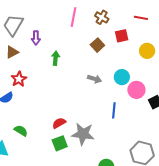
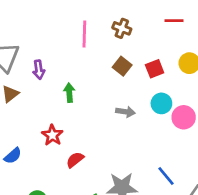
red square: (122, 36) -> (155, 69), moved
red star: (19, 79) -> (52, 135), moved
blue line: (114, 110) -> (166, 176), moved, turned -35
red semicircle: (59, 123) -> (75, 160), moved

